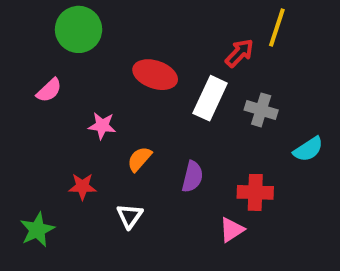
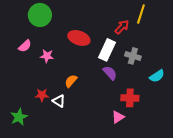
pink star: (102, 126) -> (47, 56), moved
purple semicircle: (192, 177) -> (110, 73), moved, turned -56
white triangle: (130, 216) -> (59, 101), moved, turned -32

